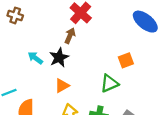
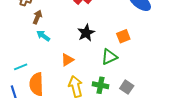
brown arrow: (70, 36) -> (37, 17), moved
black star: (59, 57) -> (86, 33), moved

